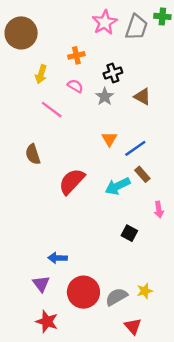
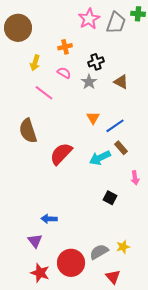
brown semicircle: (33, 154) -> (28, 131), size x1.4
red circle: (83, 292) -> (71, 263), moved

